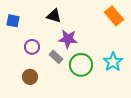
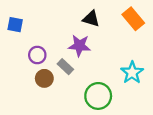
black triangle: (54, 16) -> (91, 19), moved
green circle: (81, 65) -> (98, 96), moved
brown circle: (30, 77) -> (44, 78), moved

